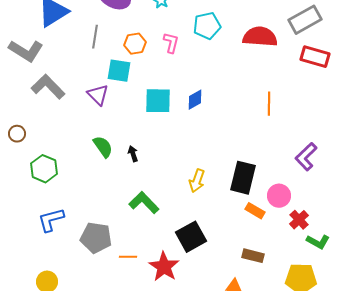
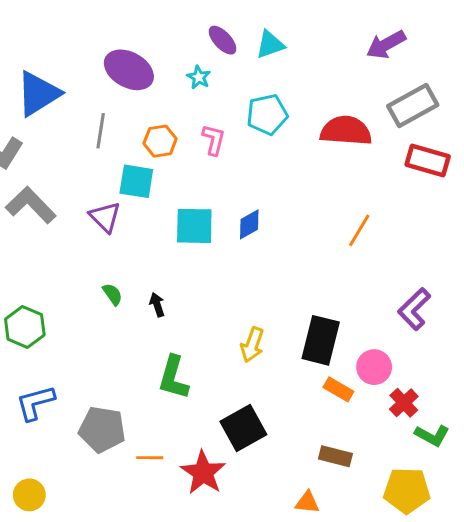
orange line: (269, 104) -> (359, 230), turned 30
green semicircle: (103, 147) -> (113, 294), size x0.7
green L-shape: (144, 203) -> (173, 377), turned -120

